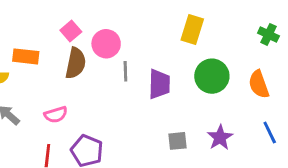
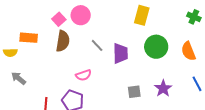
pink circle: (106, 44) -> (81, 15), moved
gray line: (125, 71) -> (97, 45), turned -40
pink semicircle: (56, 115) -> (83, 75), moved

